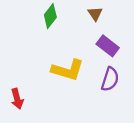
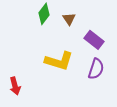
brown triangle: (95, 14) -> (69, 19), moved

